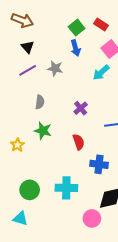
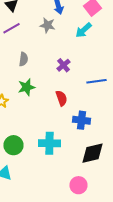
gray star: (55, 68) -> (47, 25), moved
green star: (43, 131) -> (26, 87), turned -30
pink circle: (92, 218) -> (78, 185), moved

